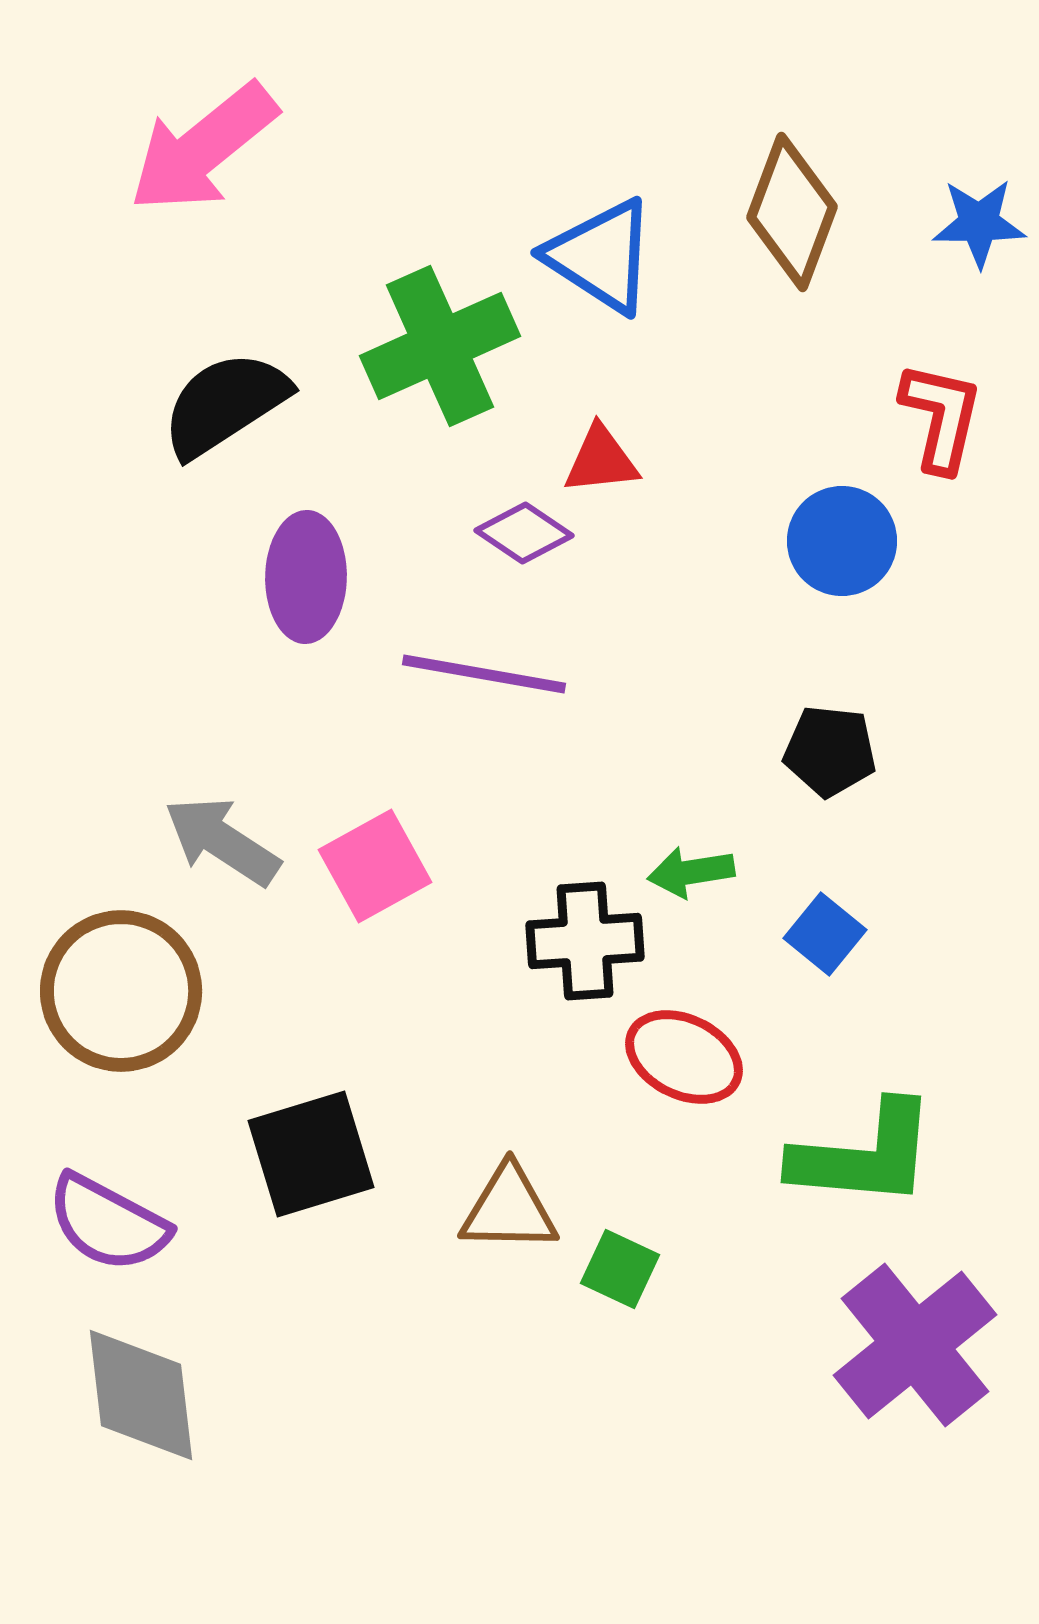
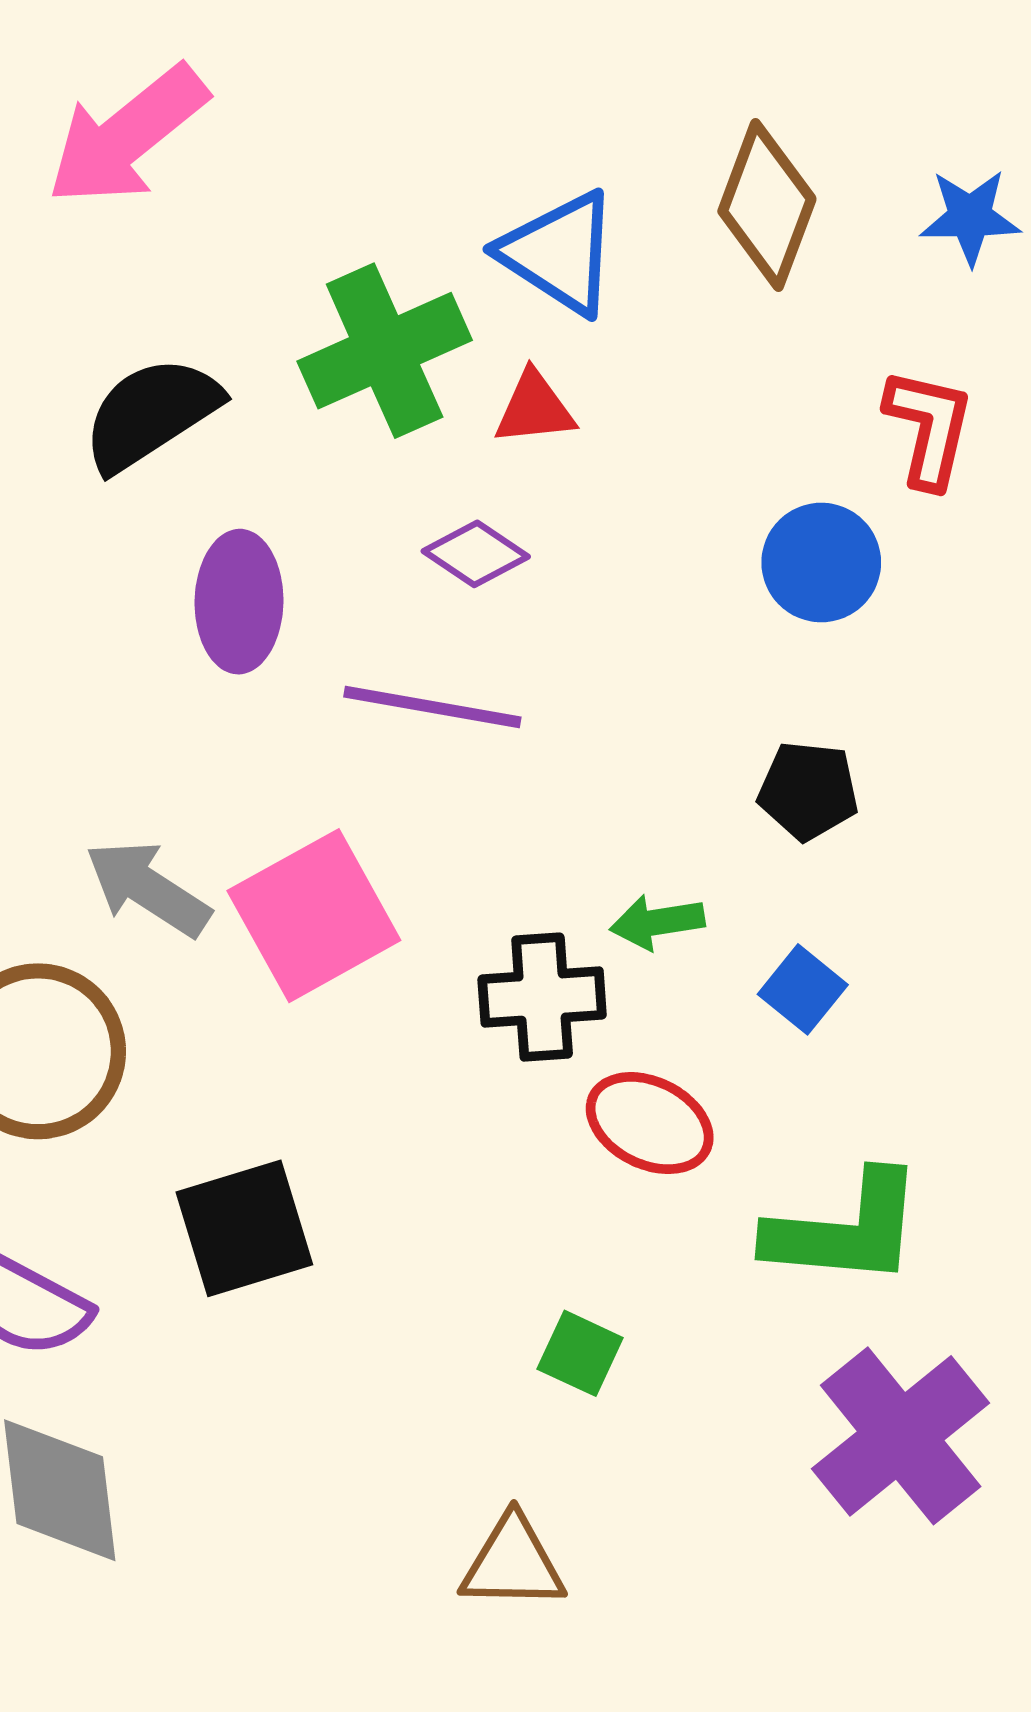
red triangle: (601, 460) -> (534, 408), moved
pink square: (375, 866) -> (314, 916), size x1.4
brown triangle: (509, 1209) -> (513, 1563), moved

